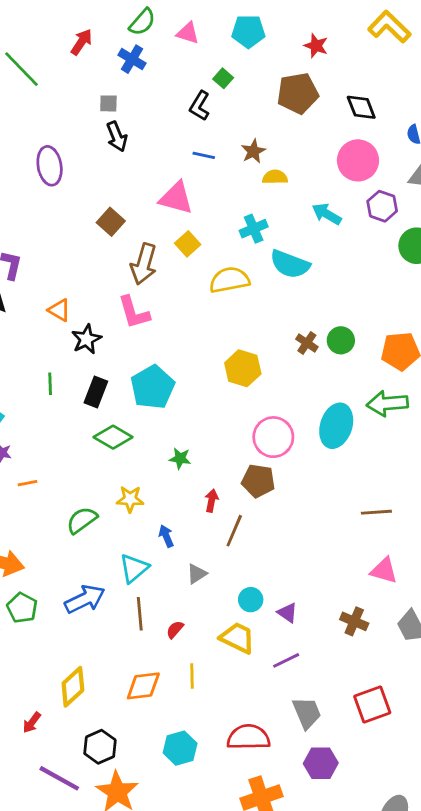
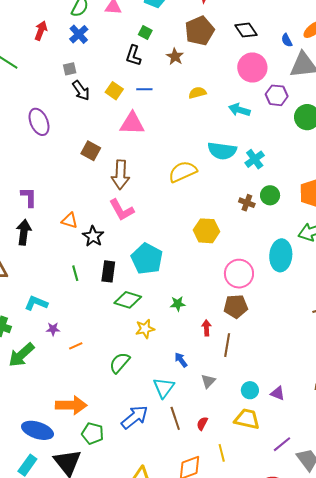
blue cross: (132, 59) -> (79, 34), turned 30
brown star: (253, 151) -> (175, 57), moved
cyan cross: (254, 229) -> (255, 159), moved
yellow square: (188, 244) -> (114, 91), moved
yellow star: (130, 499) -> (145, 329), moved
purple line: (286, 660) -> (282, 444), moved

